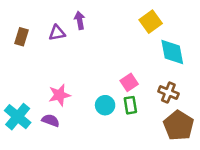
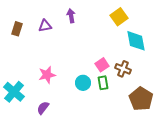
purple arrow: (80, 20) -> (71, 16), moved
brown cross: (168, 92) -> (123, 69), moved
purple semicircle: (51, 120) -> (43, 108), moved, turned -72

